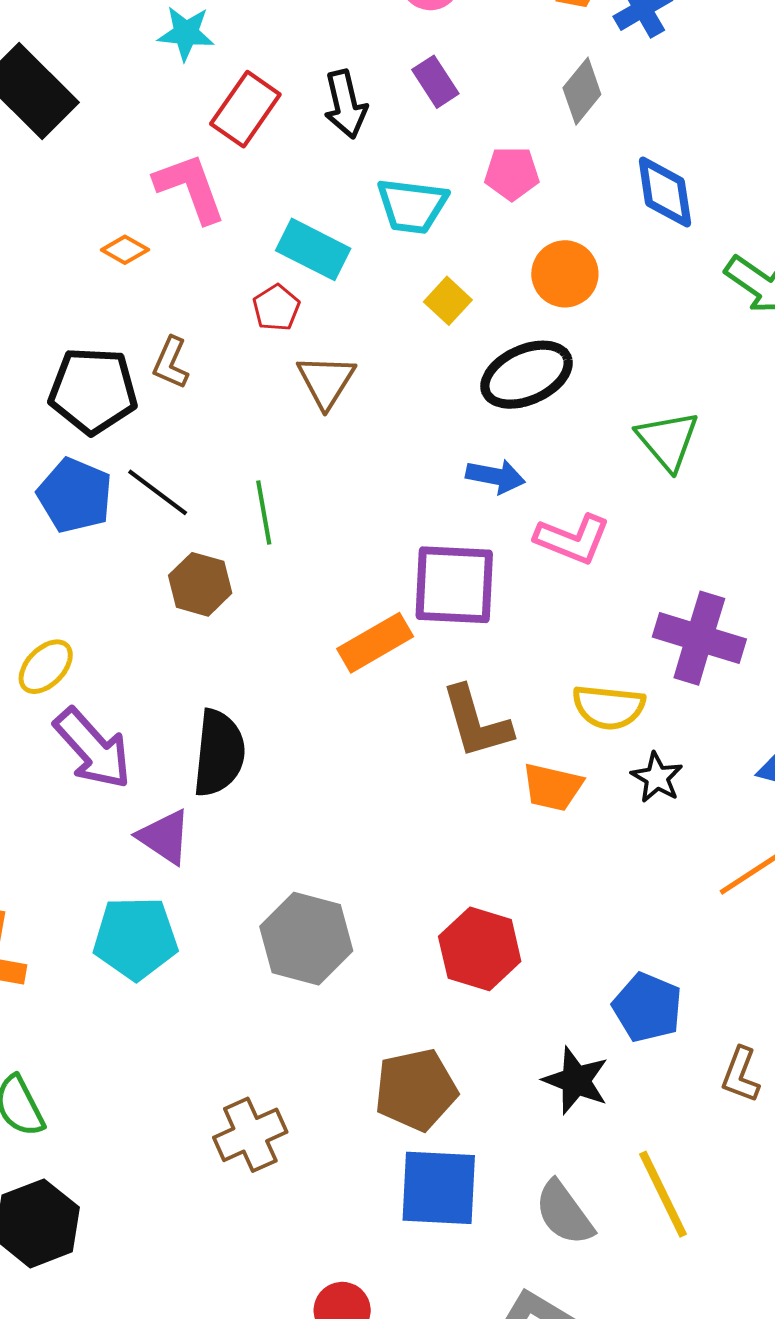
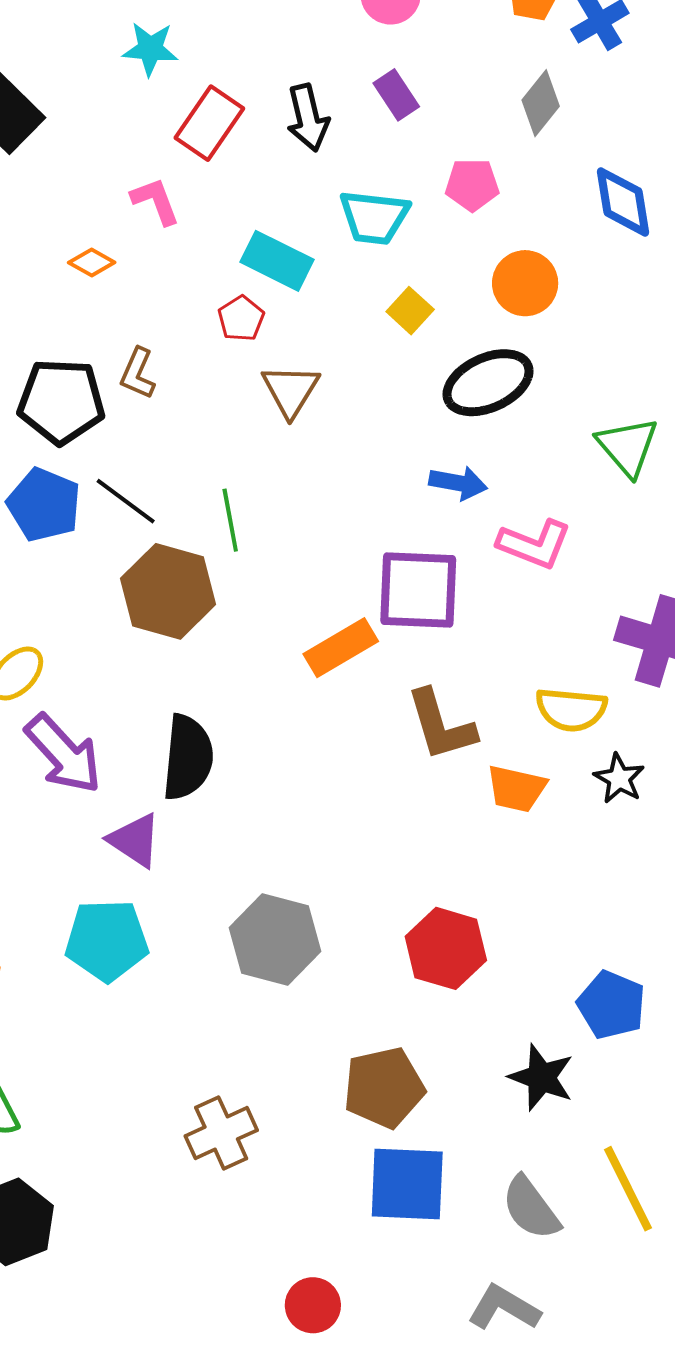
pink L-shape: (190, 188) -> (155, 201), size x0.7
brown hexagon: (200, 584) -> (168, 591), size x1.5

